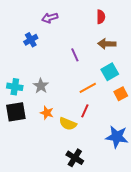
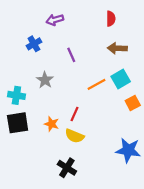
purple line: (75, 55) -> (71, 55), moved
gray star: (41, 86) -> (45, 80), moved
orange line: (88, 88) -> (96, 84), moved
red line: (85, 111) -> (75, 114), moved
black cross: (75, 158) -> (67, 168), moved

